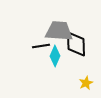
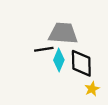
black diamond: (76, 44) -> (81, 63), moved

